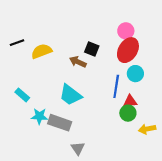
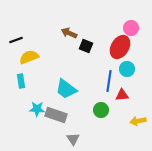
pink circle: (126, 31) -> (131, 28), moved
yellow semicircle: (42, 51) -> (29, 57), moved
brown arrow: (78, 62) -> (69, 33), moved
cyan rectangle: (22, 95) -> (21, 81), moved, turned 40
green circle: (128, 113) -> (101, 110), moved

